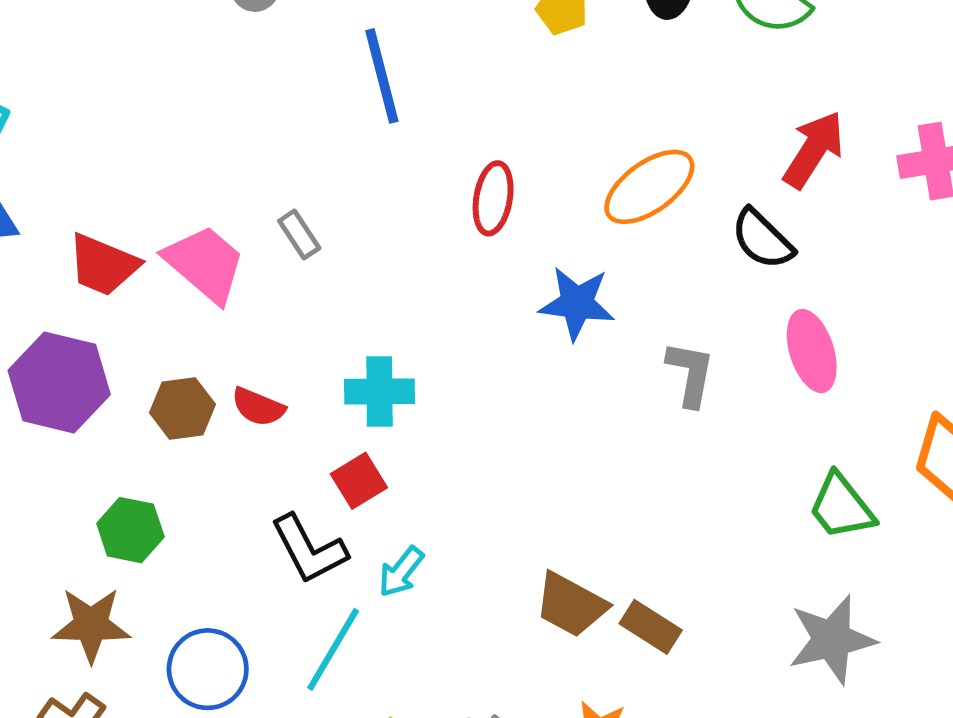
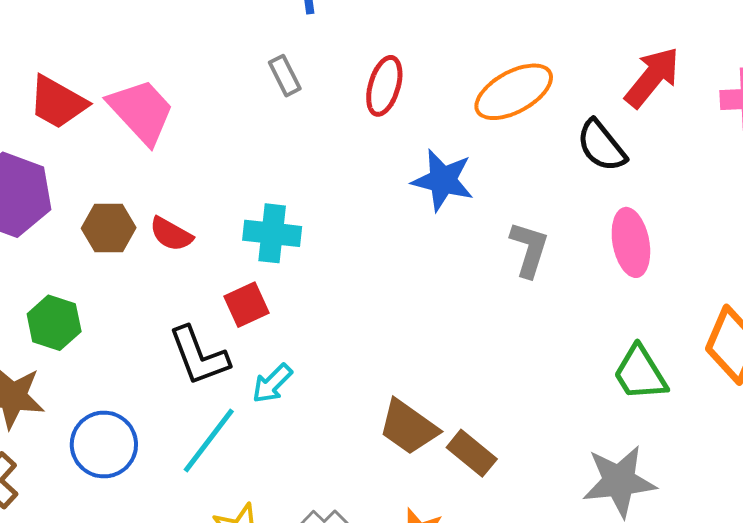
gray rectangle: (299, 234) -> (285, 76), moved

